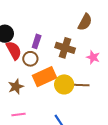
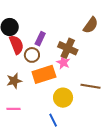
pink star: (93, 57) -> (63, 63), moved
yellow circle: (64, 84) -> (63, 98), moved
brown line: (79, 85) -> (91, 86), moved

